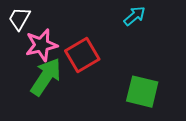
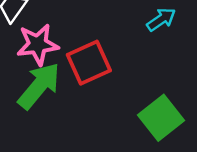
green square: (142, 92) -> (161, 118), turned 32

